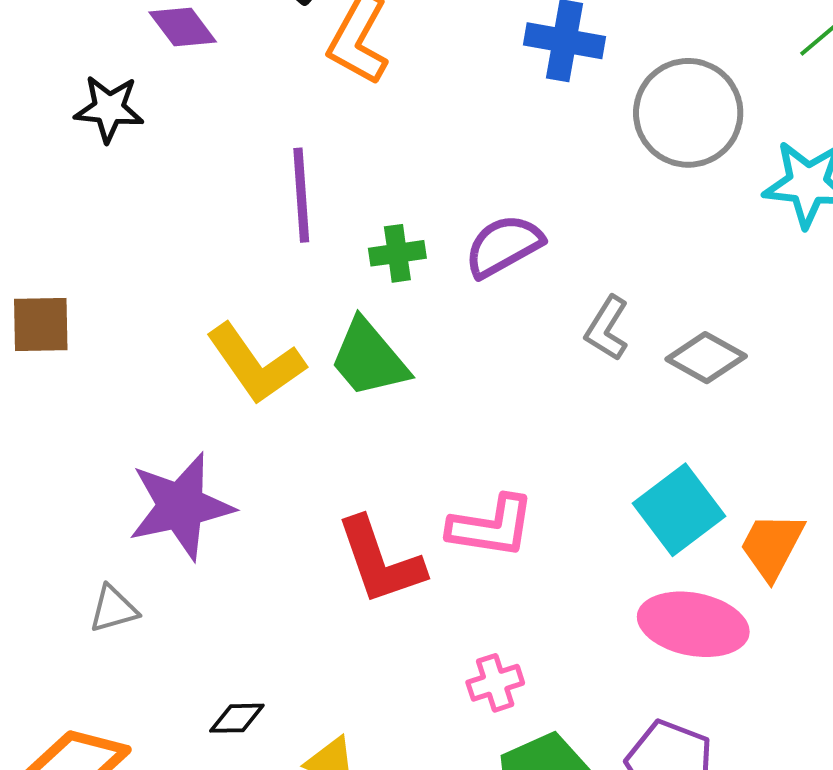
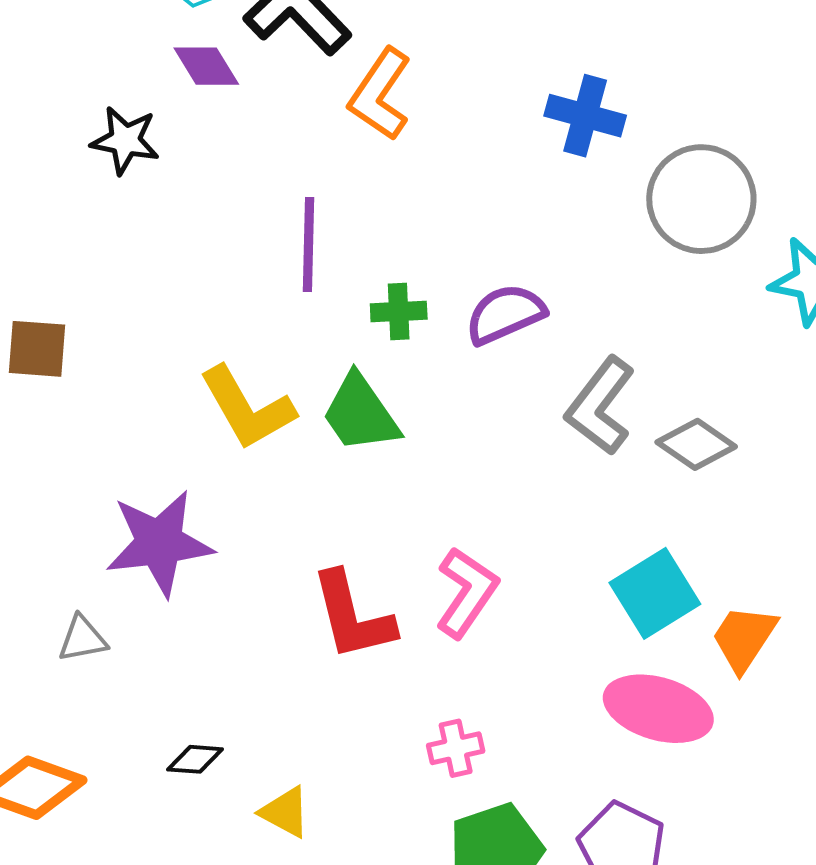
gray L-shape: (607, 328) -> (600, 406), size x1.5
pink L-shape: (491, 527) -> (467, 592), turned -70

